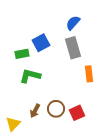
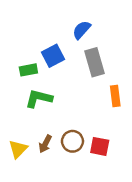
blue semicircle: (73, 23) -> (82, 30), moved
red square: (77, 113) -> (100, 146), turned 35
yellow triangle: (13, 124) -> (18, 149), moved

